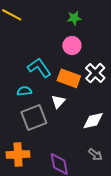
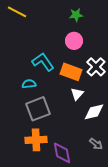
white triangle: (58, 102) -> (77, 94), moved
orange cross: (18, 154) -> (36, 140), moved

